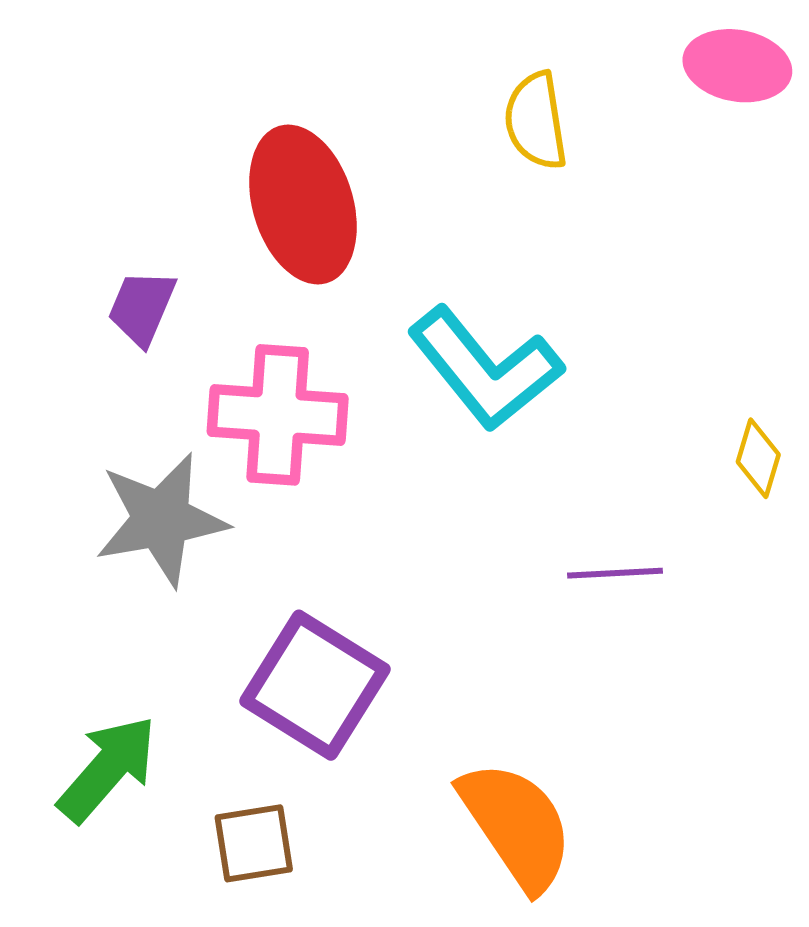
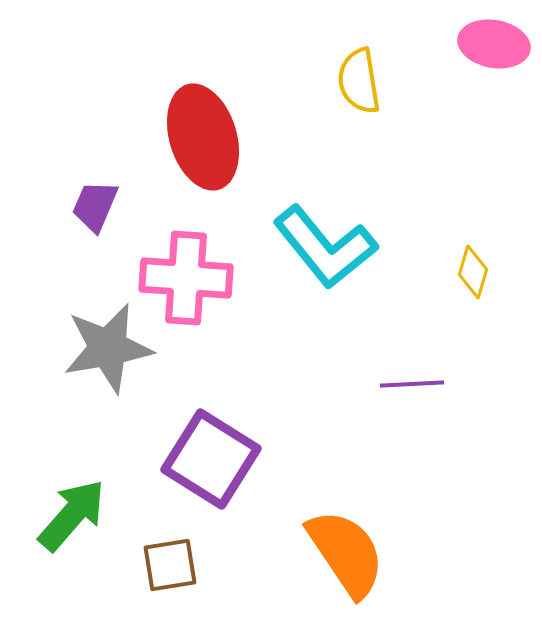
yellow diamond: (758, 458) -> (473, 272), moved

